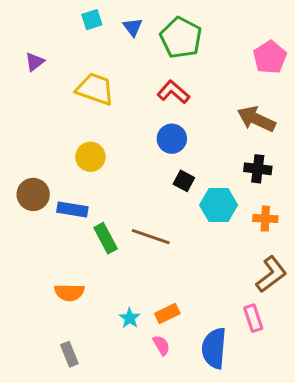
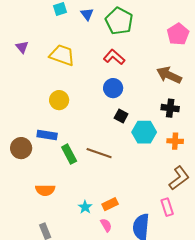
purple triangle: (35, 62) -> (22, 47), moved, turned -32
brown circle: (33, 194) -> (21, 148), moved

